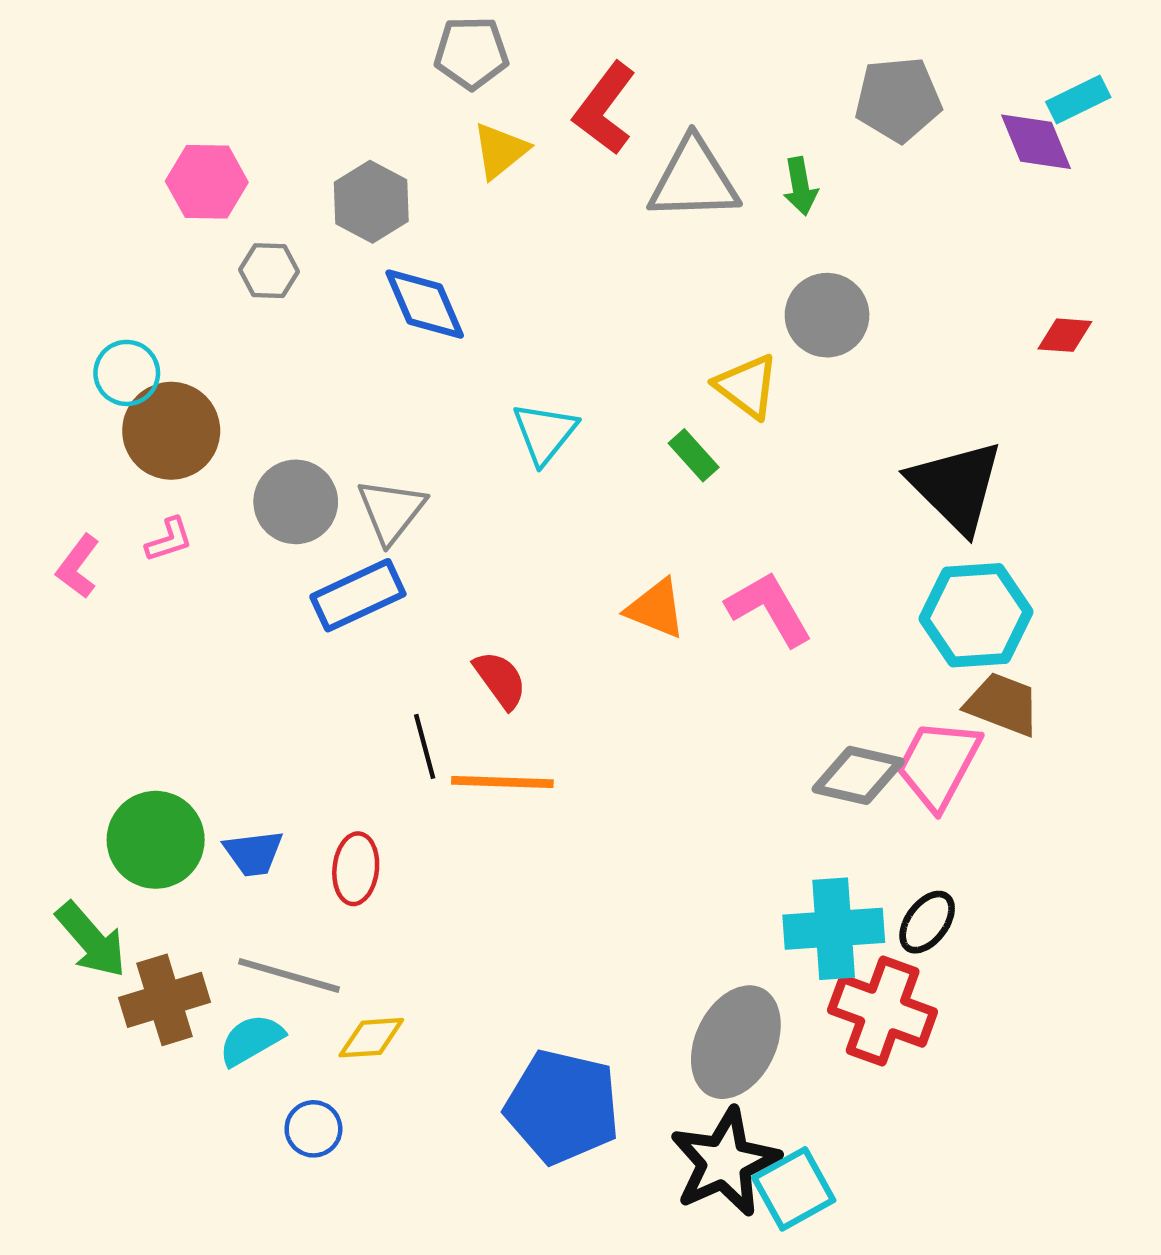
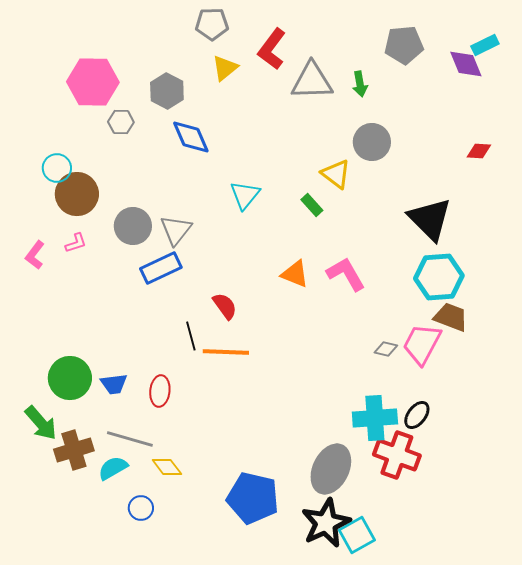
pink hexagon: (207, 182) -> (93, 82), size x1.4
gray diamond: (858, 775) -> (386, 349), size x0.6
yellow diamond: (371, 1038) -> (167, 467), turned 56

